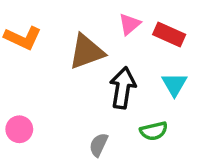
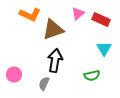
orange L-shape: (23, 38) -> (30, 15), moved
black arrow: (123, 88) -> (55, 61), moved
gray semicircle: (99, 145) -> (44, 84), moved

